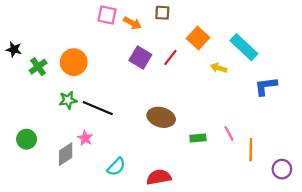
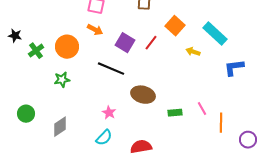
orange arrow: (132, 23) -> (95, 30), moved
black line: (98, 108) -> (111, 69), moved
pink star: (85, 138) -> (109, 113), moved

